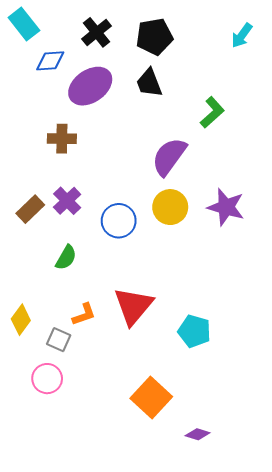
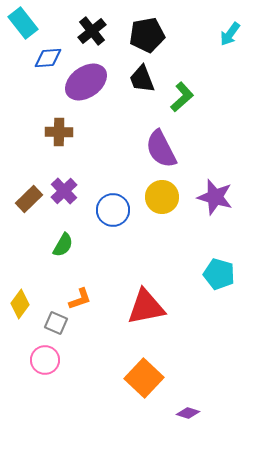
green L-shape: (212, 112) -> (182, 97), moved
purple semicircle: (169, 157) -> (161, 149), turned -63
red triangle: (133, 306) -> (146, 307), moved, turned 39
cyan pentagon: (194, 331) -> (219, 274), moved

